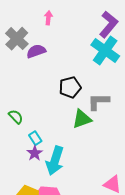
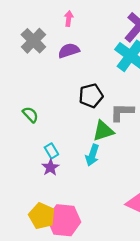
purple semicircle: (36, 51) -> (69, 51), moved
green semicircle: (16, 117) -> (30, 115), moved
cyan arrow: (55, 161) -> (92, 155), moved, size x0.7

